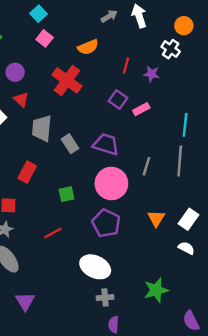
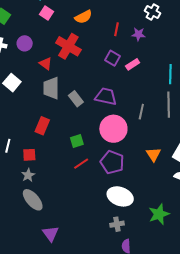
red triangle: (21, 99) -> (46, 64), moved
red line: (53, 233) -> (81, 164), moved
white ellipse: (95, 267) -> (120, 196), moved

